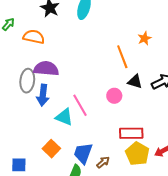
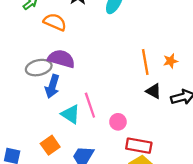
orange star: (145, 38) -> (171, 61), moved
gray ellipse: (27, 81) -> (39, 68), turned 60
pink circle: (114, 96) -> (118, 122), moved

